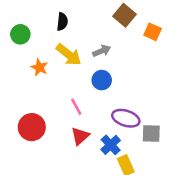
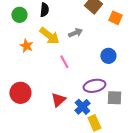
green circle: (20, 34) -> (19, 15), moved
blue circle: (102, 80) -> (108, 56), moved
pink line: (76, 107) -> (64, 62), moved
purple ellipse: (126, 118) -> (94, 86), turned -30

